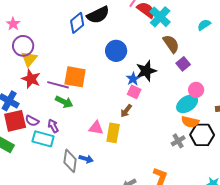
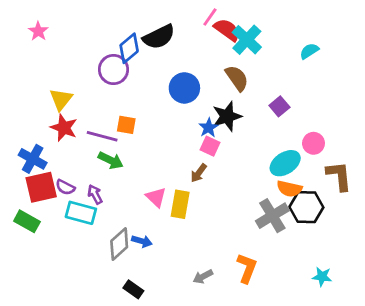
pink star: (13, 24) -> (38, 31), moved
brown semicircle: (171, 44) -> (237, 78), moved
purple circle: (23, 46) -> (113, 70), moved
orange square: (75, 77) -> (126, 125), size x0.6
pink circle: (196, 90) -> (314, 143), moved
pink triangle: (96, 128) -> (156, 197), turned 35
gray cross: (178, 141) -> (272, 216), size x1.6
gray diamond: (70, 161) -> (119, 244), turned 40

